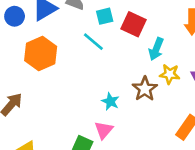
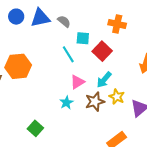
cyan arrow: (156, 49) -> (104, 80), moved
orange hexagon: (41, 53) -> (18, 66), moved
pink triangle: (104, 130) -> (77, 82), moved

